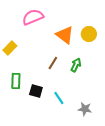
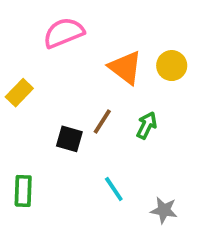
green rectangle: (16, 81) -> (23, 191), moved
black square: (36, 91) -> (69, 139), moved

